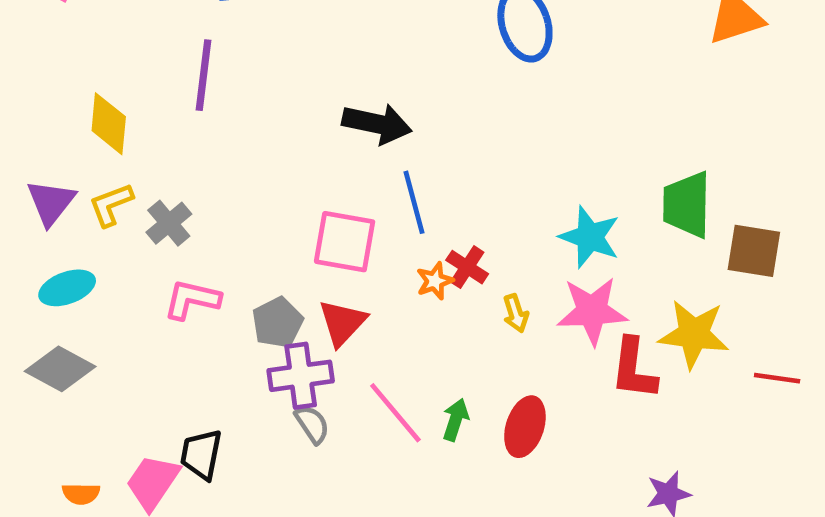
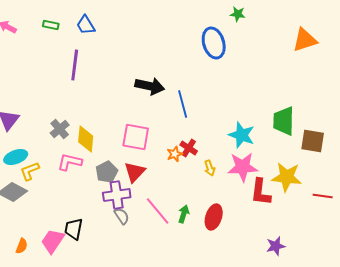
yellow diamond: (109, 124) -> (86, 139), moved
blue line: (414, 202) -> (183, 104), moved
yellow L-shape: (111, 205) -> (30, 171), moved
orange semicircle: (81, 494) -> (22, 246), turned -70

